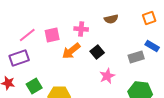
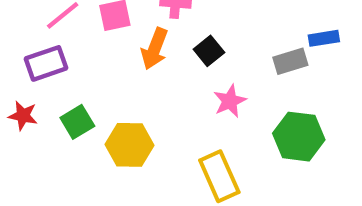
blue rectangle: (152, 46) -> (324, 38), turned -40
orange arrow: (71, 51) -> (155, 49), turned -30

